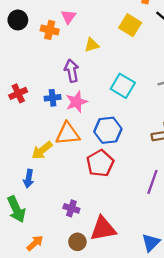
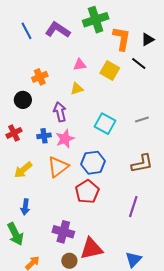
pink triangle: (68, 17) -> (80, 65), moved, turned 48
black circle: (18, 20) -> (23, 100), moved
orange cross: (50, 30) -> (40, 77), turned -35
orange triangle: (68, 134) -> (58, 167), turned -30
yellow arrow: (42, 150) -> (23, 170), moved
purple cross: (71, 208) -> (63, 232), size x1.5

